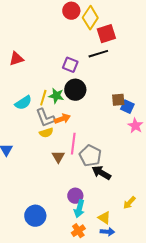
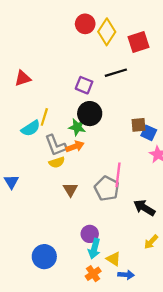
red square: (106, 34) -> (139, 42), moved
green star: (56, 96) -> (77, 127), moved
yellow line: (43, 98) -> (44, 117), moved
pink line: (73, 144) -> (118, 175), moved
black arrow: (101, 173) -> (144, 208), moved
yellow triangle: (104, 218) -> (114, 259), moved

